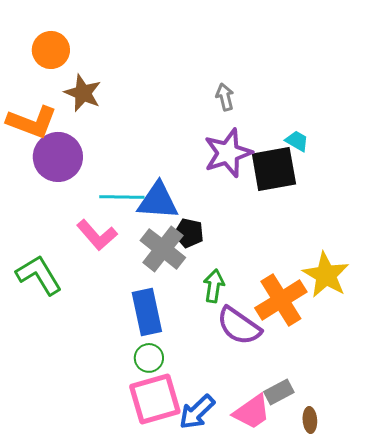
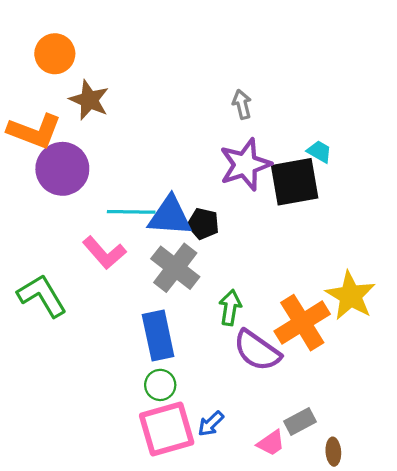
black pentagon: (189, 233) -> (203, 224), moved
blue arrow: (197, 412) -> (211, 424), moved, size x0.7
pink trapezoid: (252, 412) -> (271, 443), size x0.7

